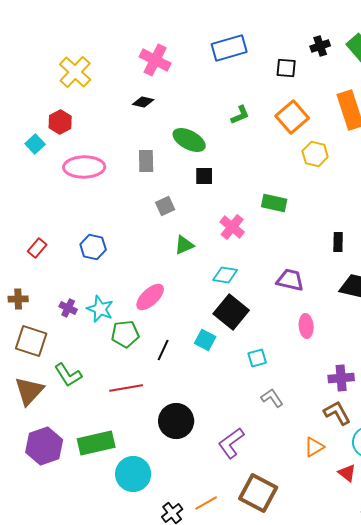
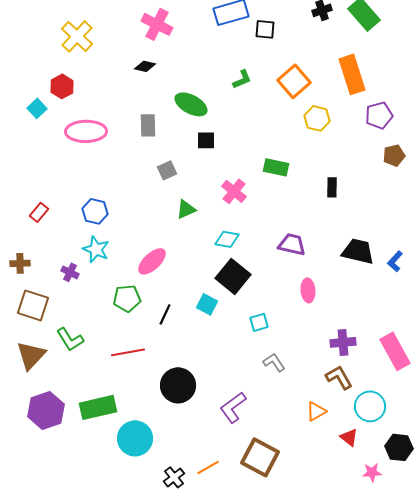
black square: (286, 68) -> (265, 29), moved
black rectangle: (338, 242) -> (332, 187), moved
cyan star: (100, 309) -> (96, 249), moved

